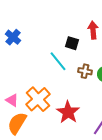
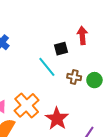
black square: (72, 43) -> (61, 49), turned -32

